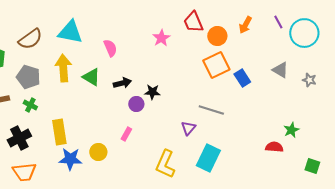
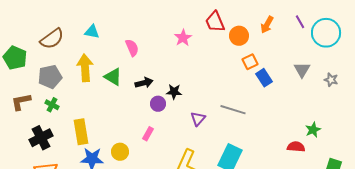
cyan triangle: (70, 32) -> (92, 32), size x0.6
orange square: (216, 65) -> (250, 62), moved, size x0.6
gray triangle: (280, 70) -> (302, 70), turned 30
gray pentagon: (28, 77) -> (50, 77), turned -30
purple triangle: (188, 128) -> (198, 119), moved

